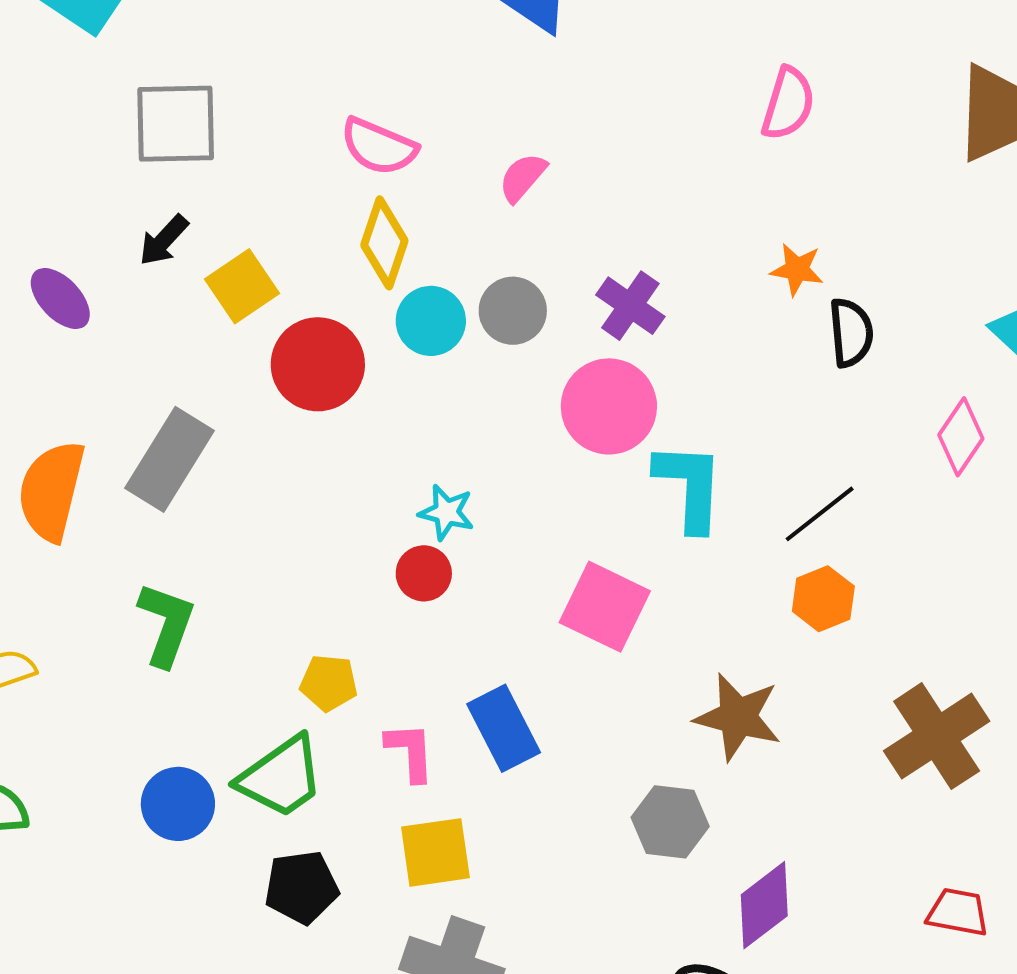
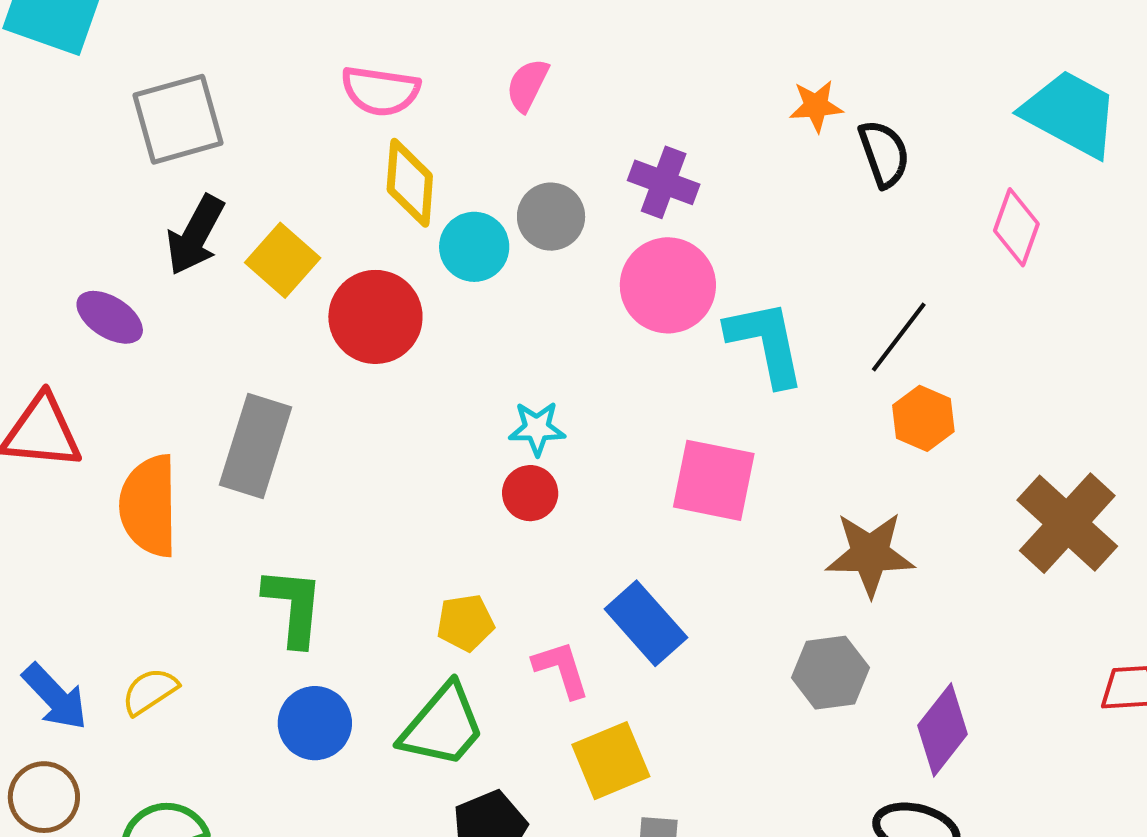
black arrow: (164, 240) -> (195, 235), size x1.4
blue circle: (178, 804) -> (315, 723), moved

